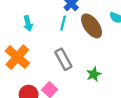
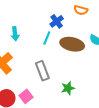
brown ellipse: (92, 26) -> (72, 44), turned -50

